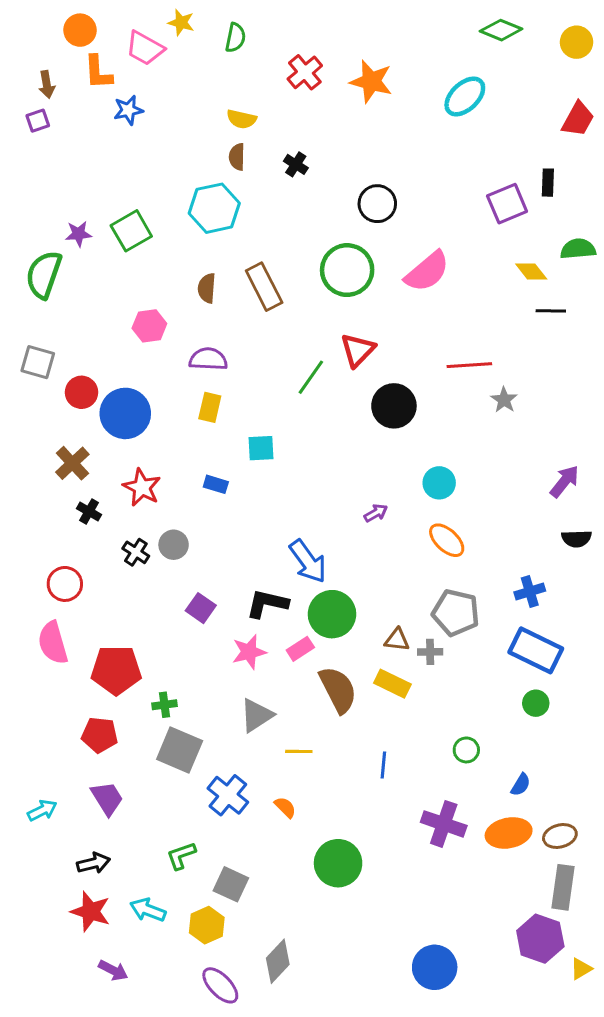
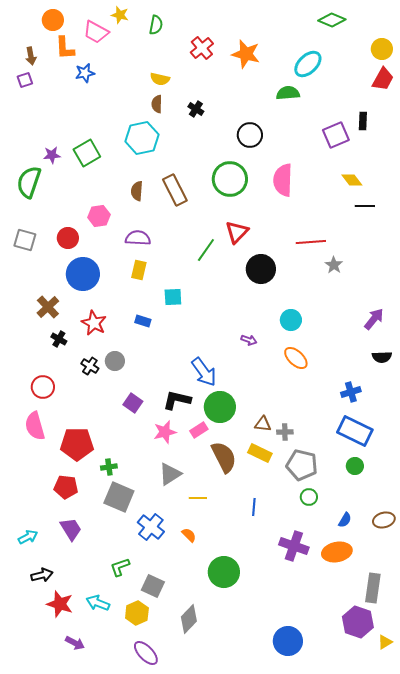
yellow circle: (577, 42) -> (382, 49), moved
green semicircle: (578, 249) -> (288, 93), moved
pink semicircle: (427, 272) -> (283, 180), turned 132
red circle: (81, 392) -> (68, 238), moved
purple arrow: (376, 513) -> (249, 340), turned 49
gray pentagon: (456, 613) -> (302, 465), moved
brown ellipse: (560, 836) -> (384, 520), moved
black arrow: (94, 863) -> (42, 575), moved
gray diamond: (278, 961) -> (189, 619), moved

